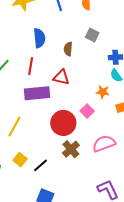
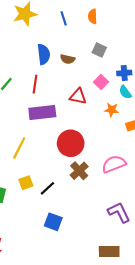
brown semicircle: (68, 49) -> (67, 59), moved, turned -80
red triangle: (61, 77) -> (78, 96), moved
pink square: (87, 111) -> (101, 82), moved
yellow square: (20, 160) -> (26, 183), turned 32

